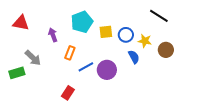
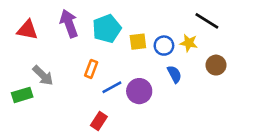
purple arrow: (53, 35) -> (69, 23), moved, size x1.5
yellow star: (145, 41) -> (189, 43), moved
red rectangle: (68, 93) -> (99, 121), moved

